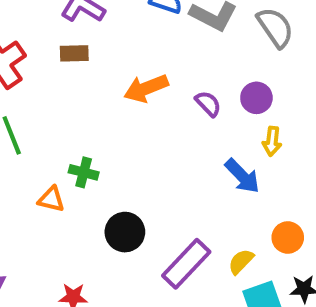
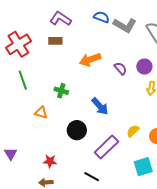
green cross: (84, 172) -> (61, 91), moved
blue arrow: (242, 176) -> (100, 106), moved
yellow semicircle: (241, 261) -> (133, 131), moved

